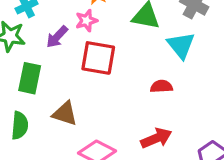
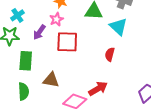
red semicircle: (161, 86) -> (110, 54), turned -64
red arrow: (156, 138) -> (98, 89), moved

